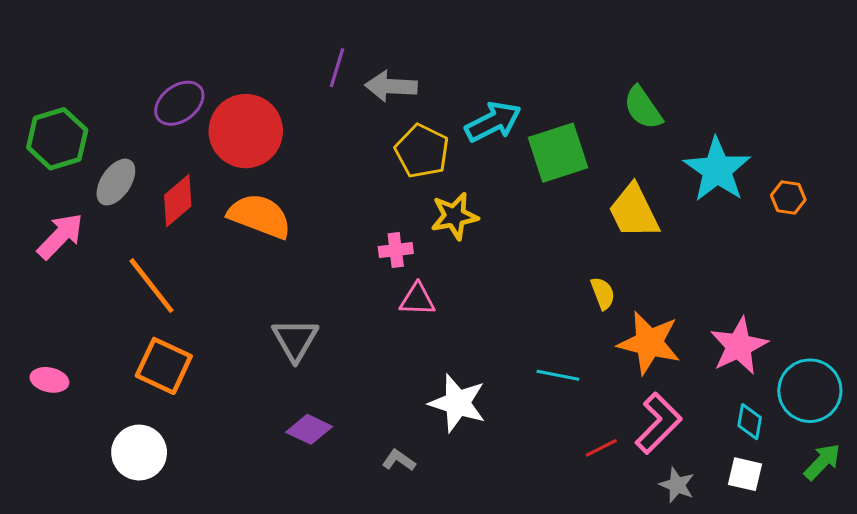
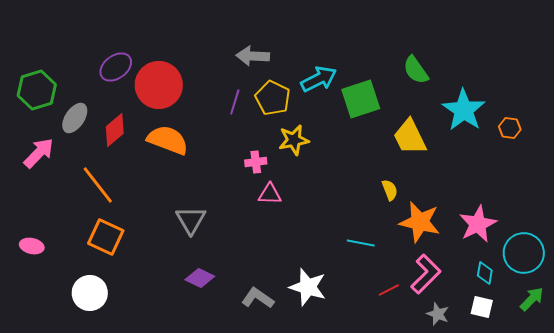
purple line: (337, 68) -> (235, 102), moved
white star: (457, 403) -> (308, 287), moved
gray L-shape: (399, 460) -> (258, 298), size x1.5

